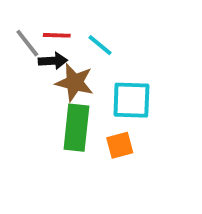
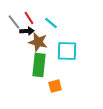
red line: (57, 35) -> (29, 18), turned 56
orange square: (120, 145) -> (55, 86), moved

